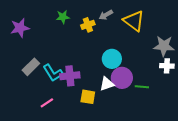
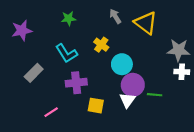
gray arrow: (106, 15) -> (115, 16), turned 88
yellow cross: (88, 25) -> (101, 45), moved, turned -32
cyan L-shape: (53, 73) -> (66, 53), moved
white triangle: (107, 84) -> (127, 100), moved, turned -35

